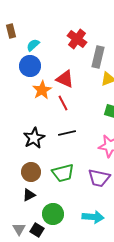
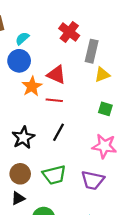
red line: (63, 103) -> (54, 100), turned -56
black line: (67, 133) -> (59, 132), turned -48

